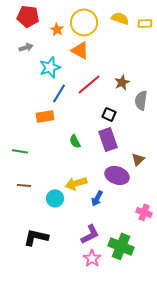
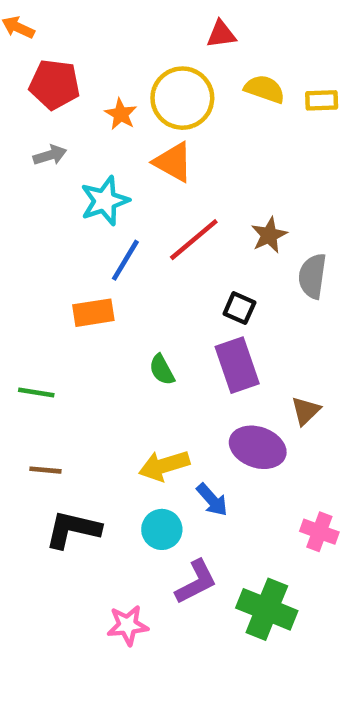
cyan circle: (55, 198) -> (162, 529), moved
blue arrow: (97, 198) -> (212, 500), turned -70
black L-shape: (36, 237) -> (73, 529), moved
pink star: (92, 258) -> (128, 625), moved, turned 30

